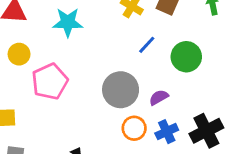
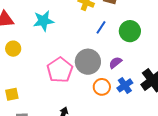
pink pentagon: (50, 82) -> (60, 70), moved

